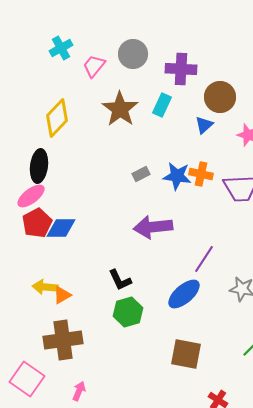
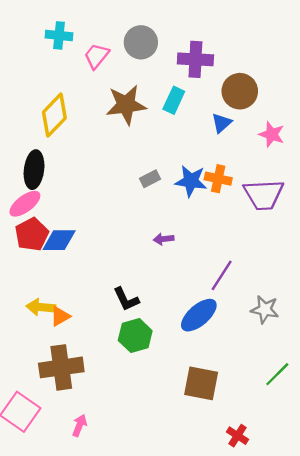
cyan cross: (61, 48) -> (59, 35), turned 35
brown star: (120, 109) -> (126, 105), turned 30
purple arrow: (153, 227) -> (164, 239), size x0.5

